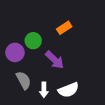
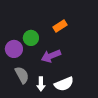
purple arrow: (55, 60) -> (51, 56), turned 114

